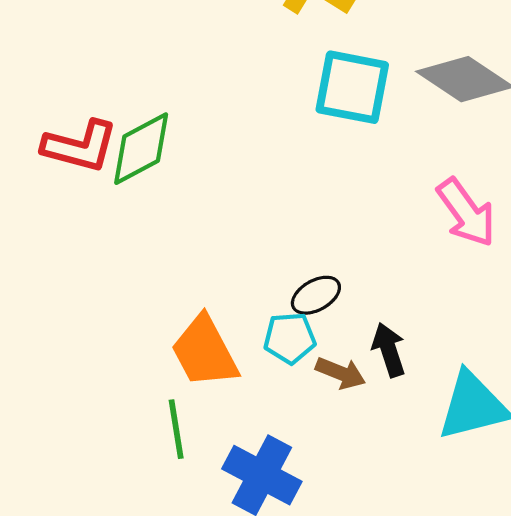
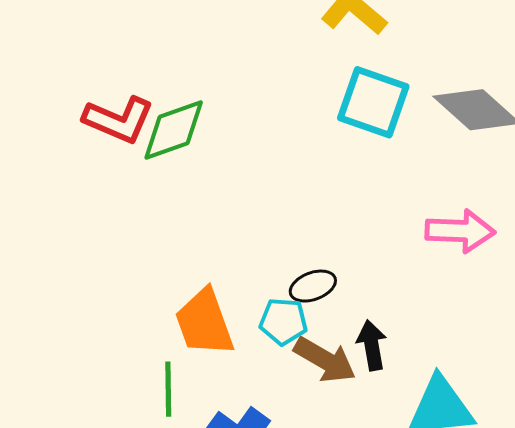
pink arrow: (466, 213) -> (460, 231), turned -60
brown arrow: (341, 373) -> (325, 360), size x1.4

